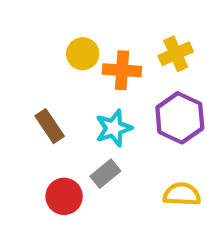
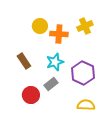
purple hexagon: (180, 118) -> (83, 73), moved
yellow semicircle: (182, 194) -> (86, 105), moved

